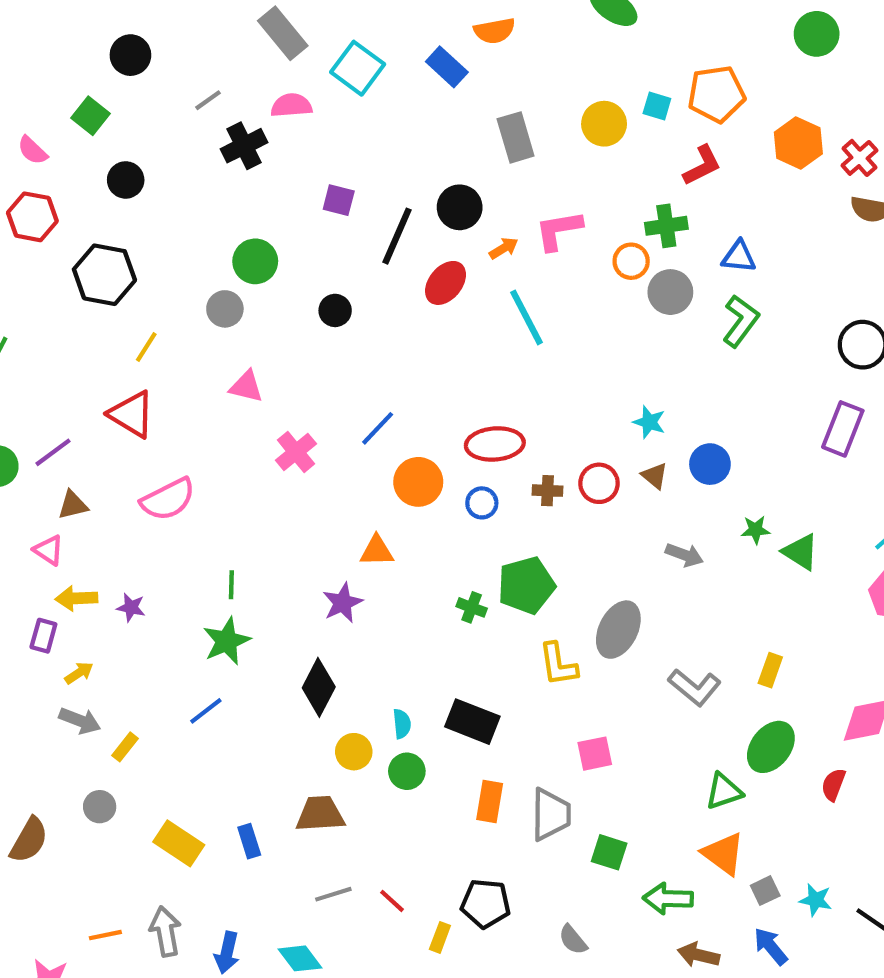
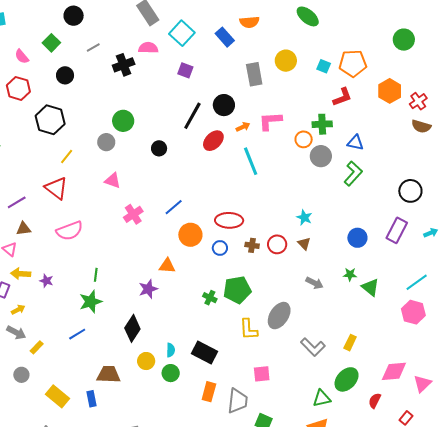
gray line: (208, 100) -> (93, 48), moved
yellow circle: (604, 124) -> (286, 61), moved
purple square: (339, 200) -> (185, 70), moved
blue circle: (710, 464) -> (357, 238), moved
brown trapezoid: (320, 814) -> (109, 374), moved

